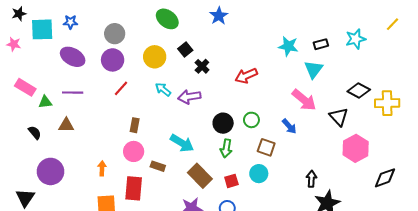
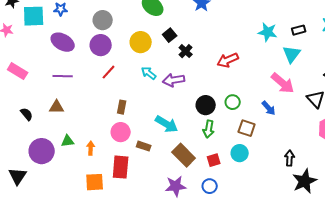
green triangle: (45, 102) -> (68, 141), moved

